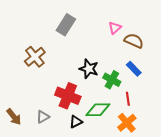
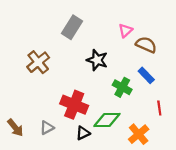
black star: (89, 69) -> (97, 60), moved
red line: (128, 99) -> (159, 108), moved

